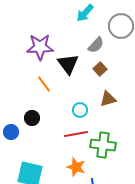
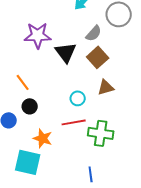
brown square: (100, 69) -> (98, 57), size x1.5
orange line: (44, 84) -> (23, 82), moved
orange star: (76, 167) -> (43, 138), moved

